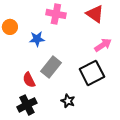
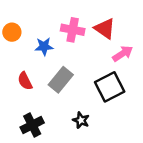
pink cross: (56, 14) -> (73, 30), moved
red triangle: (95, 14) -> (105, 29), moved
red semicircle: (29, 80) -> (25, 81), moved

